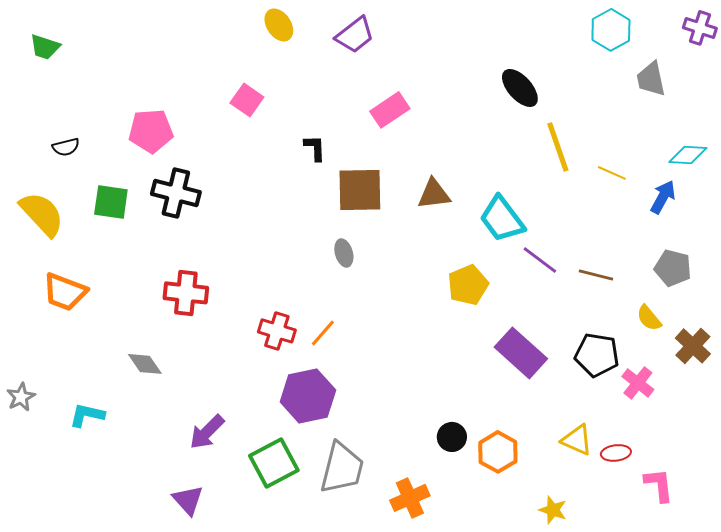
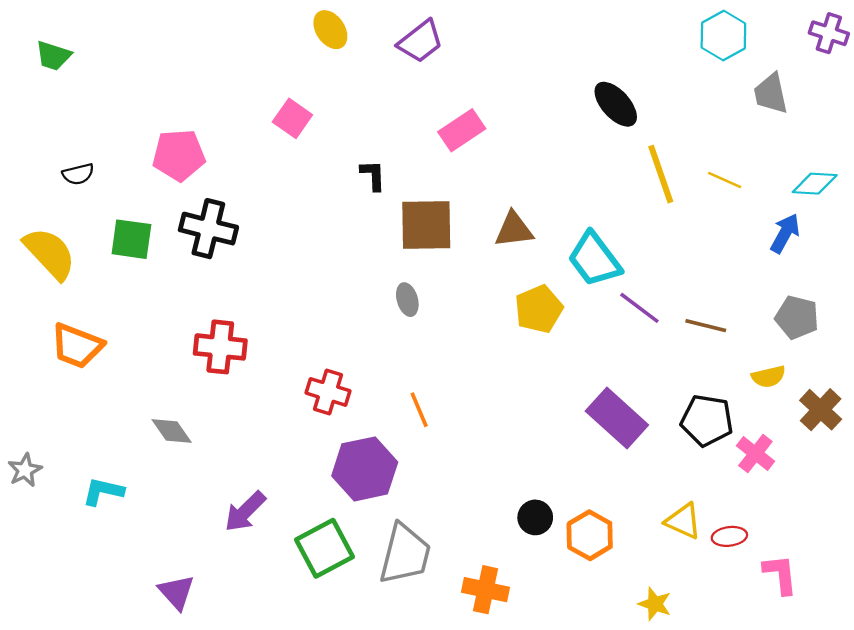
yellow line: (612, 173) -> (725, 180), moved
yellow pentagon: (468, 285) -> (539, 309), moved
yellow semicircle: (649, 318) -> (768, 377), turned -64
orange line: (323, 333) -> (419, 410), moved, turned -64
orange cross: (410, 498) -> (485, 590), turned 36
purple triangle: (188, 500) -> (176, 592), moved

